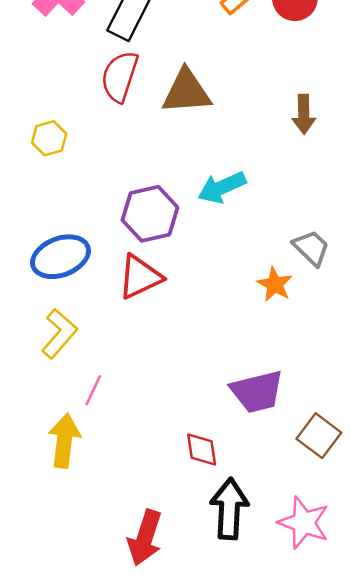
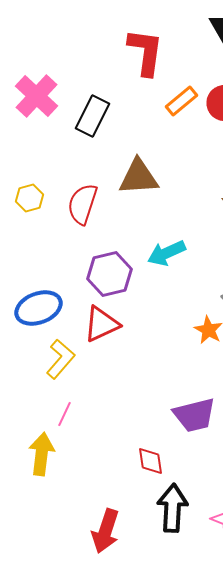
red semicircle: (120, 76) -> (82, 204), moved
yellow hexagon: (49, 138) -> (30, 198), moved
yellow L-shape: (59, 334) -> (60, 359), moved

